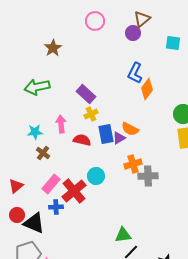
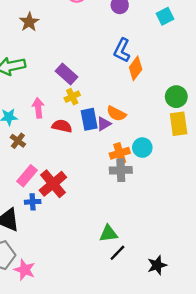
cyan square: (173, 43) -> (165, 16), turned -35
cyan circle: (96, 176) -> (142, 148), moved
gray cross: (148, 176) -> (121, 170), moved

